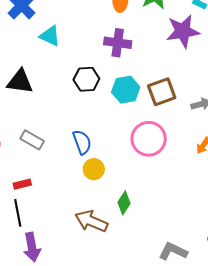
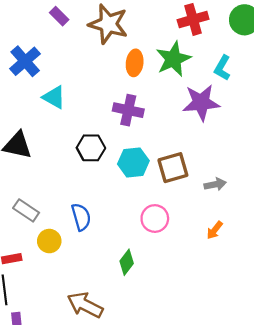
pink circle: (149, 139) -> (155, 219), size x0.7
yellow circle: (94, 169) -> (49, 241), moved
green diamond: (124, 203) -> (127, 262), moved

